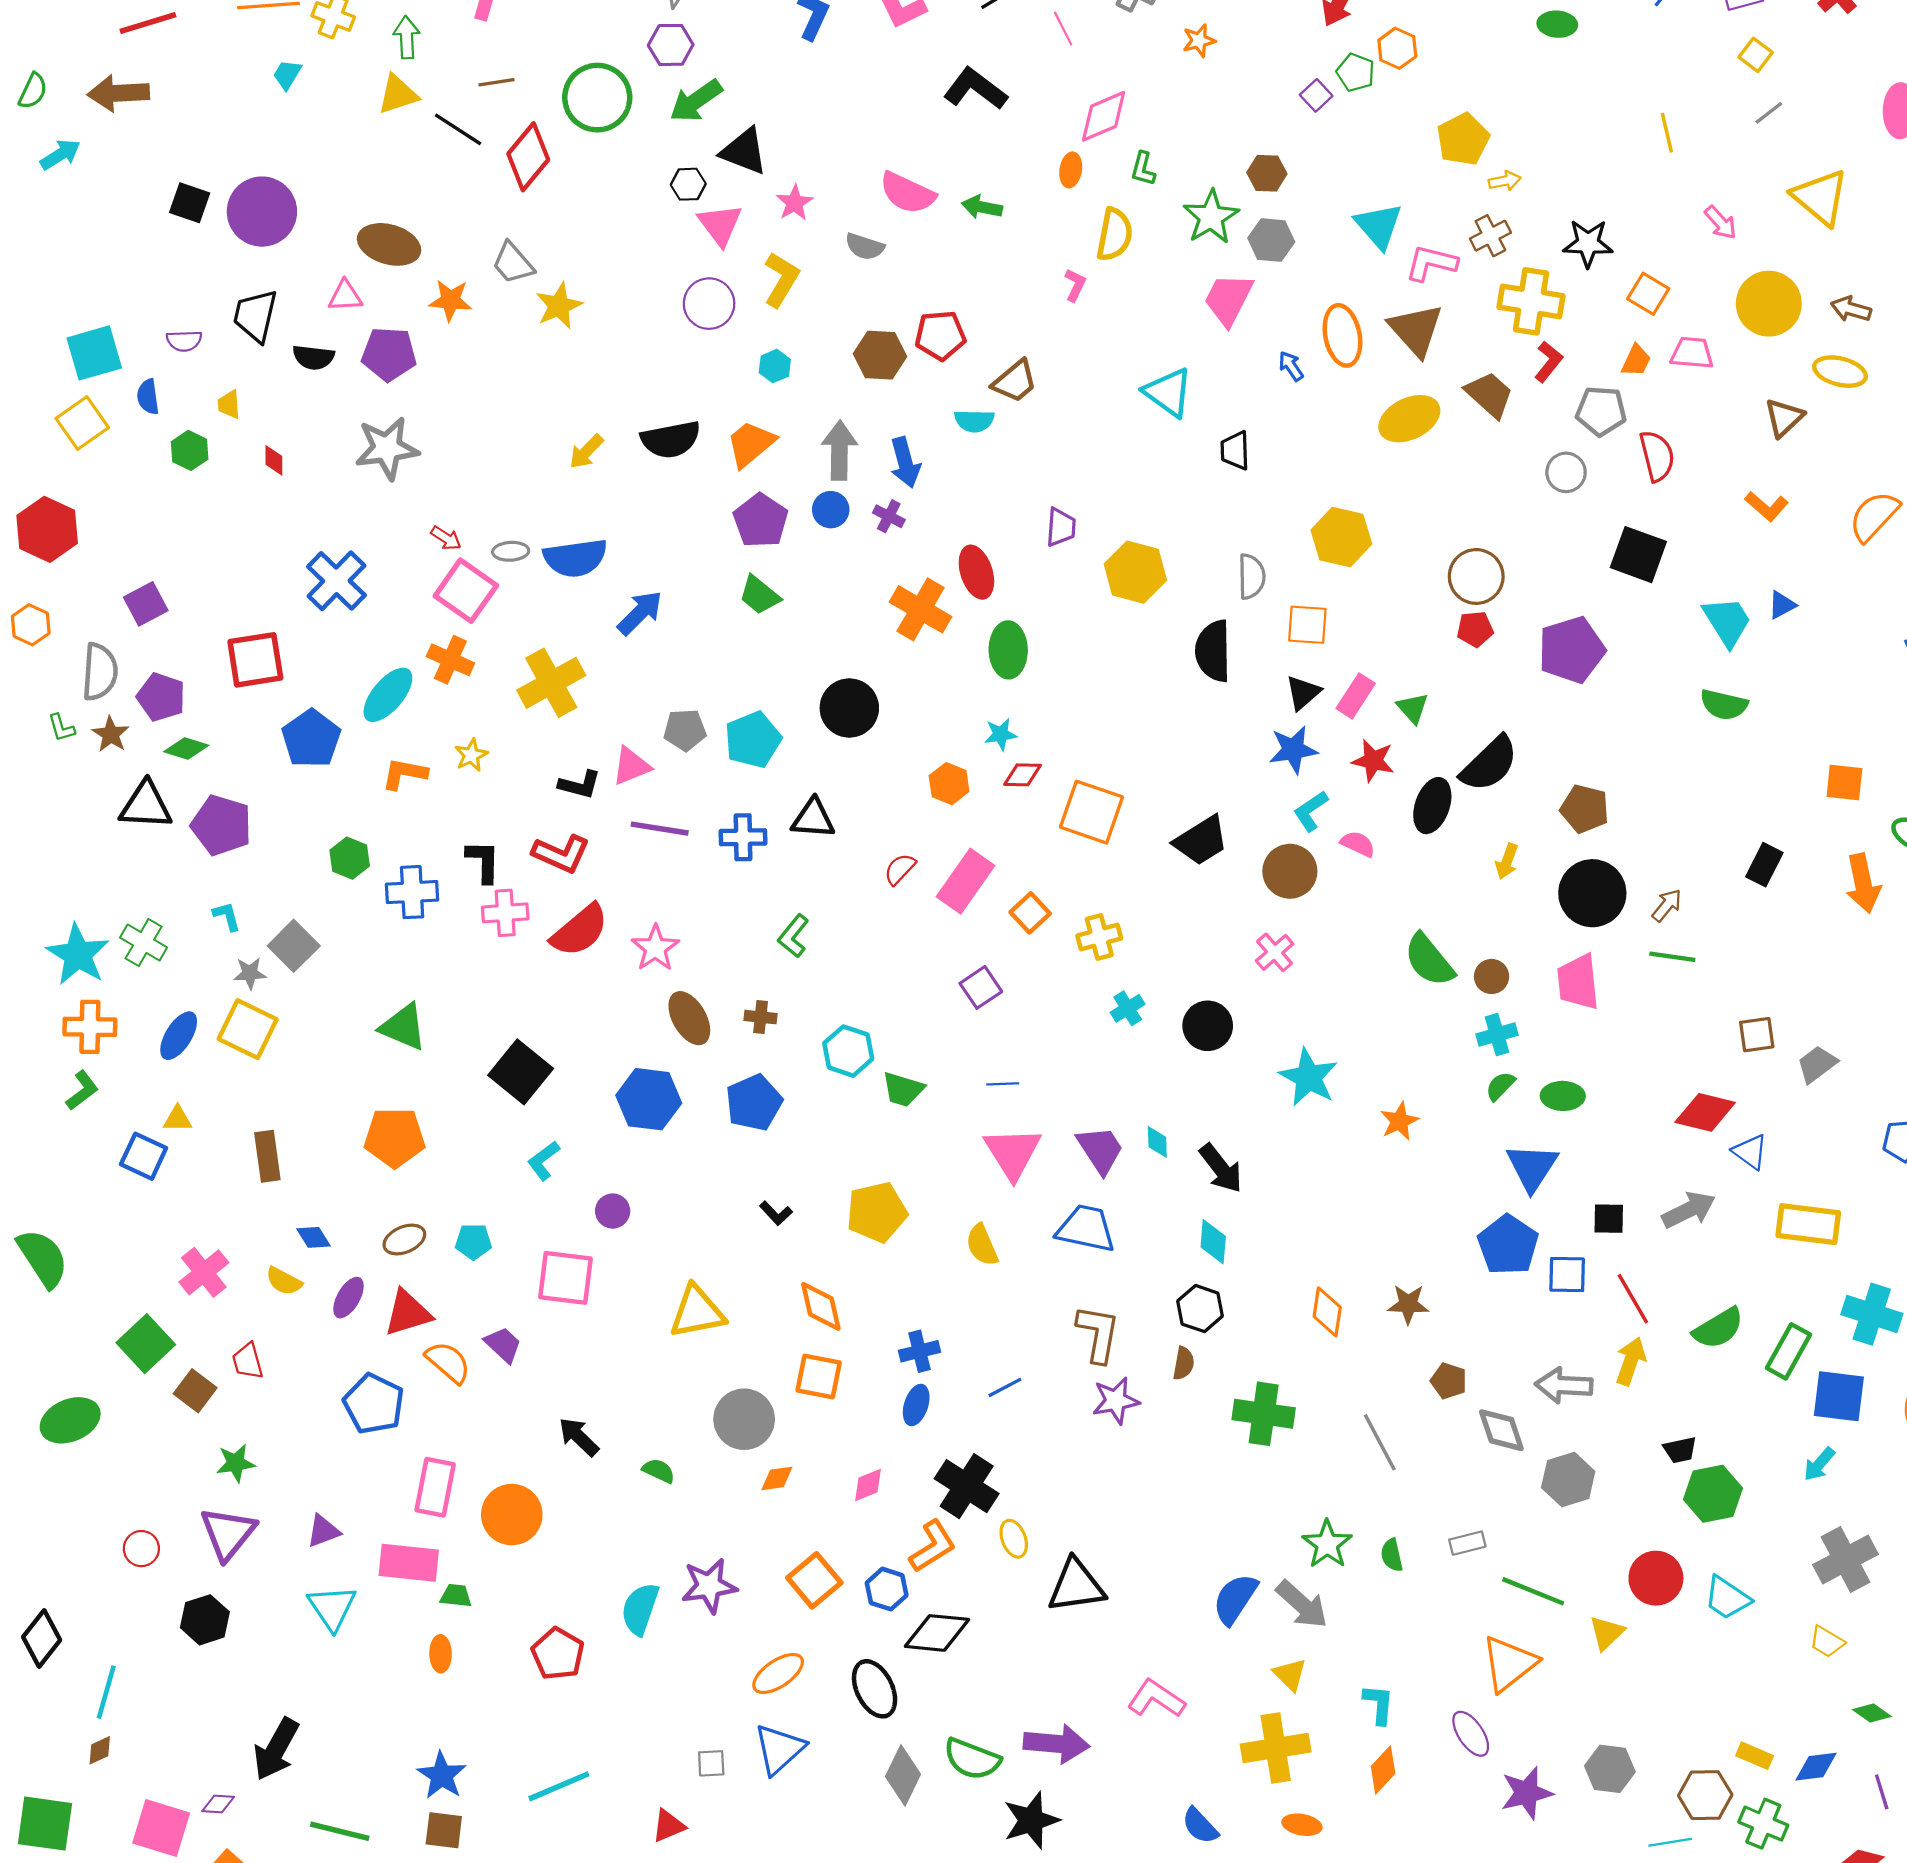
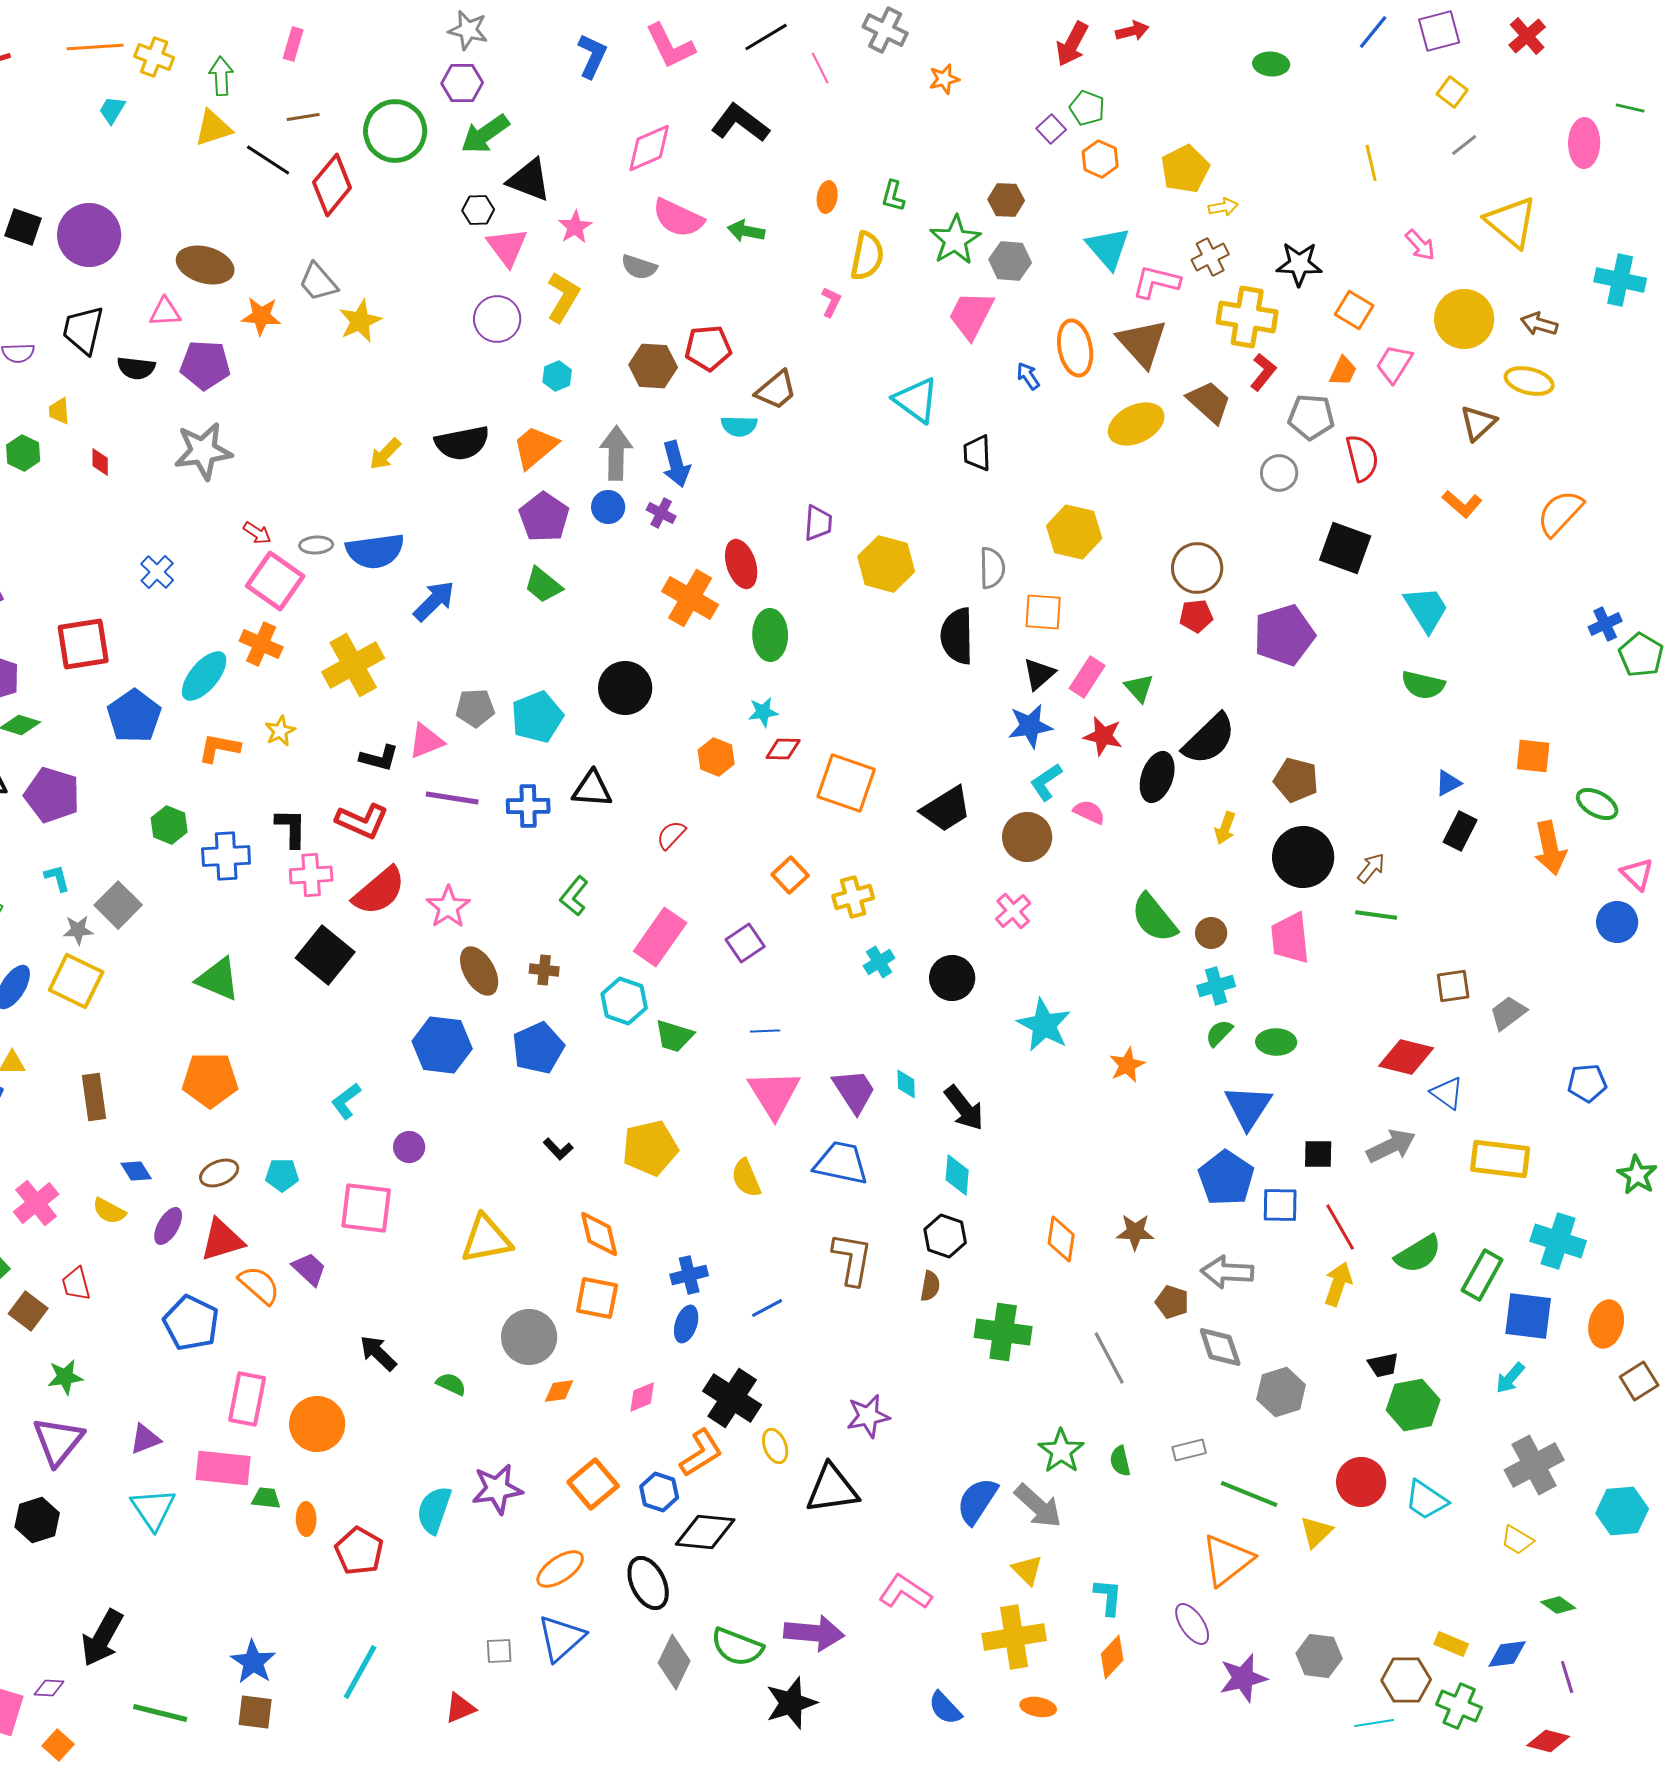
orange hexagon: (1397, 48) -> (1100, 159), moved
pink diamond: (1104, 116) -> (649, 148), moved
pink trapezoid: (1692, 353) -> (1394, 364), turned -63
blue cross: (336, 581) -> (157, 572), size x0.6
blue triangle: (1782, 605) -> (1448, 783), moved
pink rectangle: (965, 881) -> (660, 937), moved
black square: (521, 1072) -> (325, 955), moved
gray arrow: (1564, 1385) -> (1227, 1272), moved
purple star: (1116, 1401) -> (868, 1416), moved
orange ellipse: (441, 1654) -> (306, 1519), moved
cyan line: (559, 1786) -> (360, 1672), turned -38

